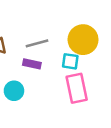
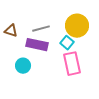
cyan square: (70, 61) -> (67, 43), turned 32
purple rectangle: (32, 64) -> (37, 45), size x1.5

